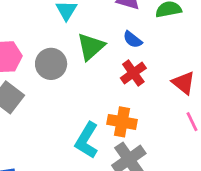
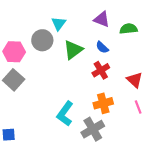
gray circle: (51, 64) -> (42, 40), moved
orange cross: (122, 122) -> (103, 103), moved, turned -30

